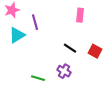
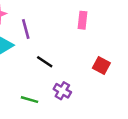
black line: (70, 48) -> (45, 62), moved

